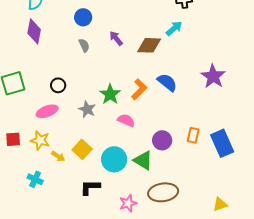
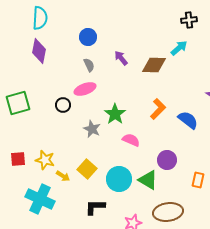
blue semicircle: (167, 82) -> (188, 120), moved
orange L-shape: (139, 89) -> (158, 109), moved
pink ellipse: (47, 111) -> (85, 89), moved
orange rectangle: (193, 135) -> (198, 180), moved
cyan cross: (35, 179) -> (40, 199), size x1.8

